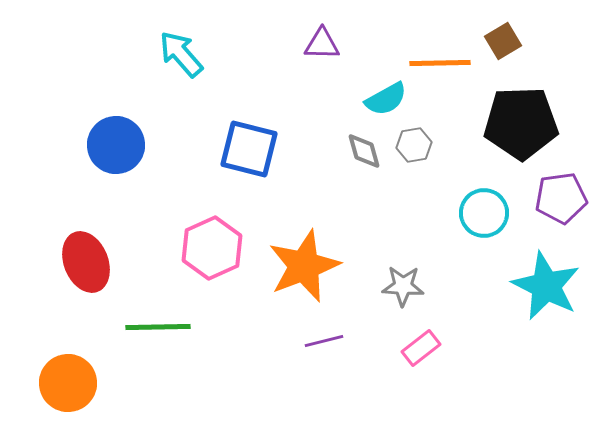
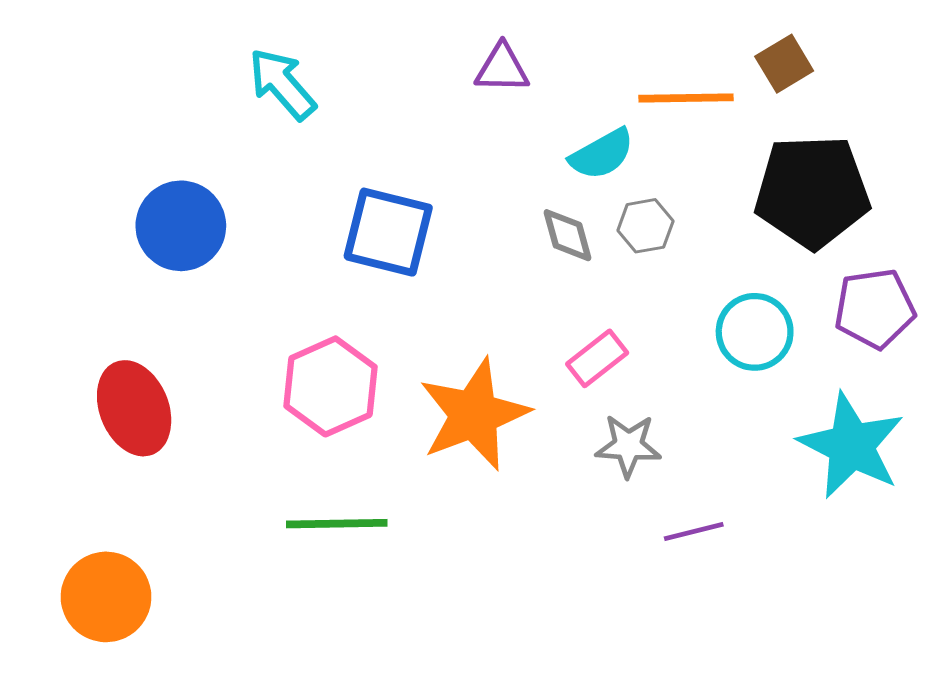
green line: (158, 327) -> (337, 524), moved
purple line: (324, 341) -> (694, 531), moved
pink rectangle: (421, 348) -> (597, 358), moved

